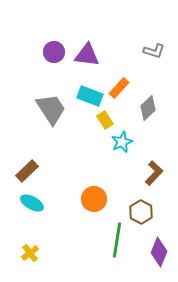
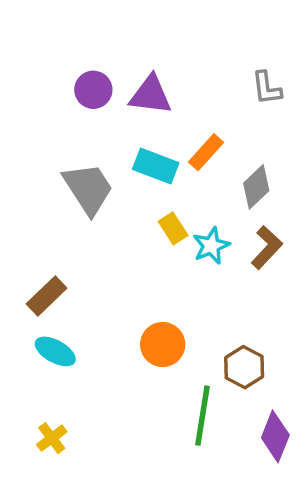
gray L-shape: (154, 51) -> (267, 88), turned 65
yellow rectangle: (105, 120) -> (173, 228), moved
brown L-shape: (154, 173) -> (267, 247), moved

